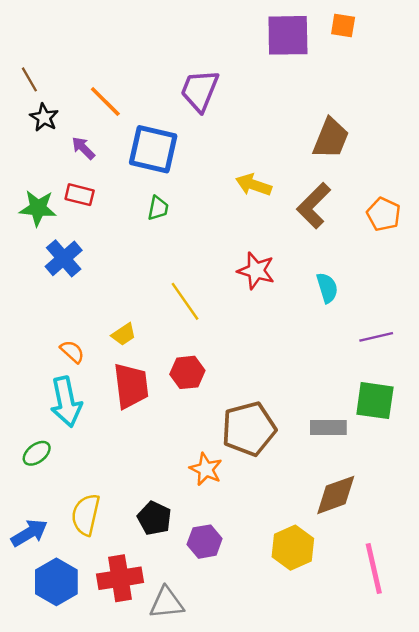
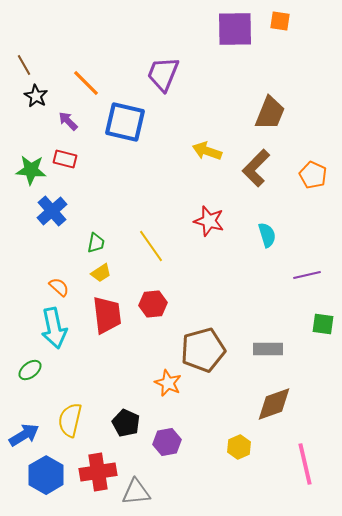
green trapezoid: (158, 208) -> (96, 243), moved
green square: (375, 401) -> (323, 324), moved, size x0.7
yellow hexagon: (293, 548) -> (239, 447), size x0.7

